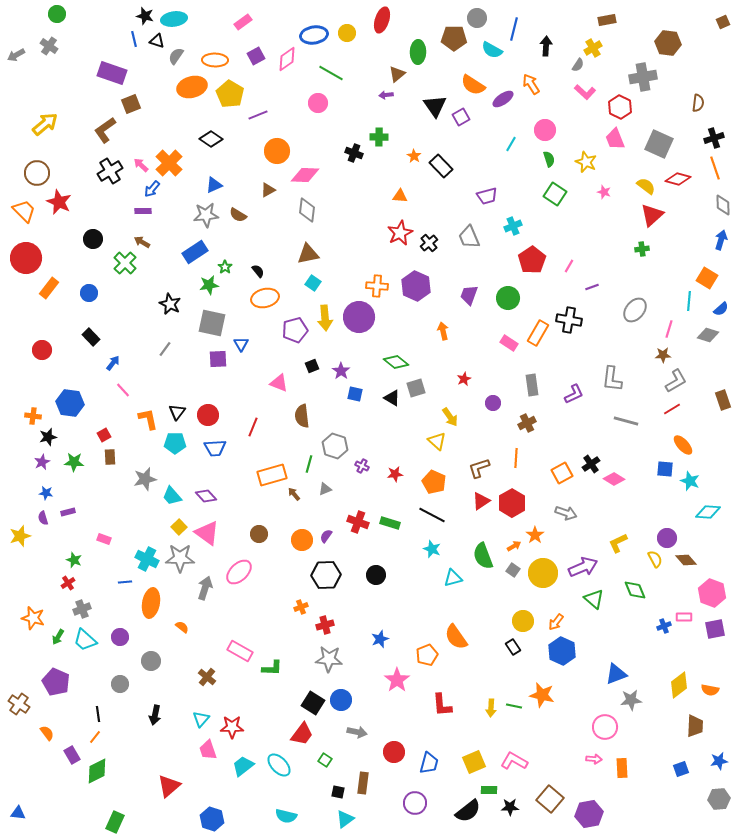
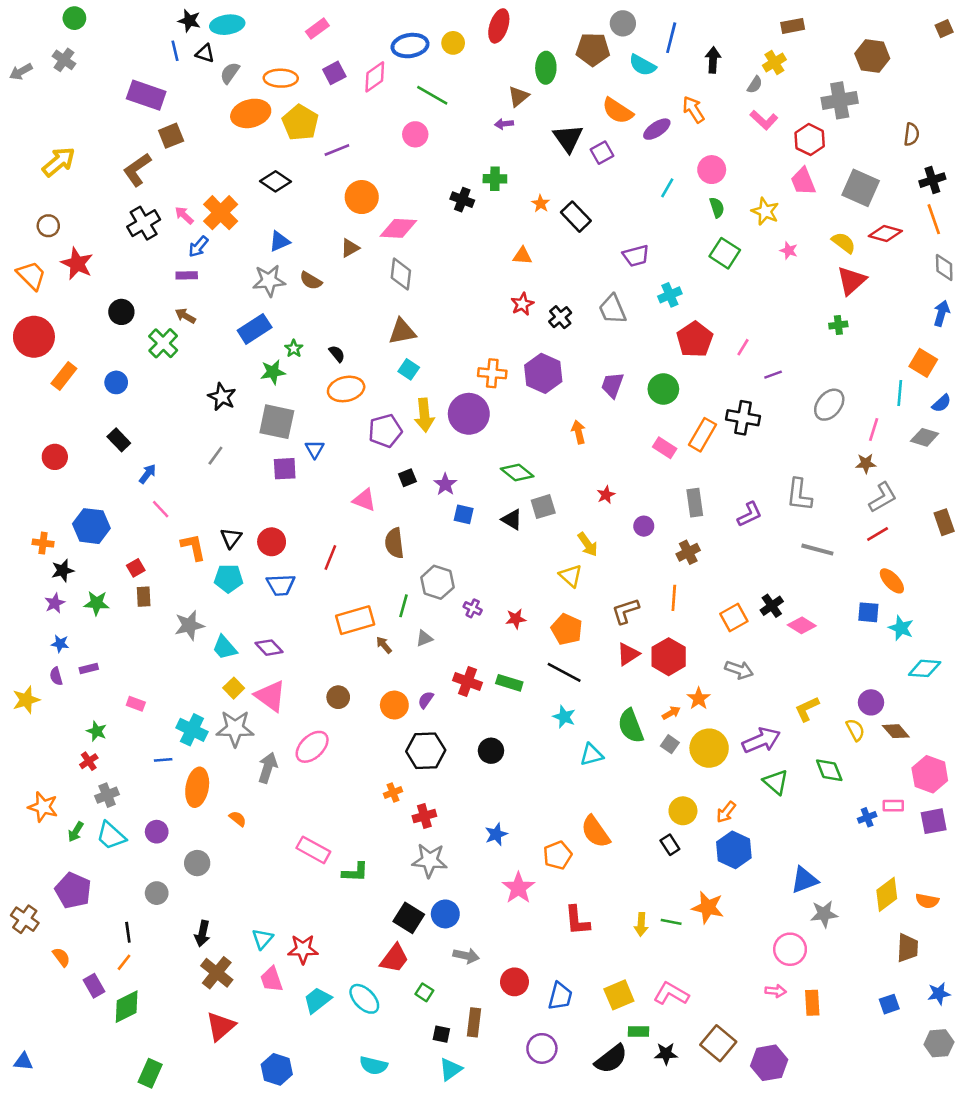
brown circle: (37, 173) -> (48, 226), size x0.7
red star: (400, 233) -> (522, 304), size x0.7
brown cross: (207, 677) -> (217, 973), moved, size x1.4

